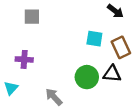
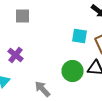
purple cross: (24, 59) -> (16, 55), turned 35

